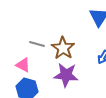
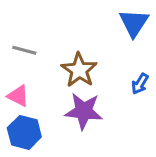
gray line: (37, 44) -> (24, 50), moved

